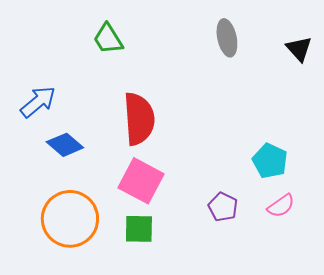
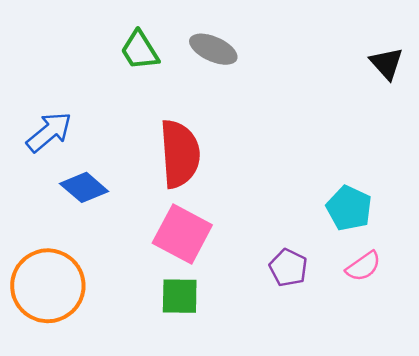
gray ellipse: (227, 38) -> (213, 49), moved, turned -54
orange circle: (70, 219) -> (48, 286), moved

